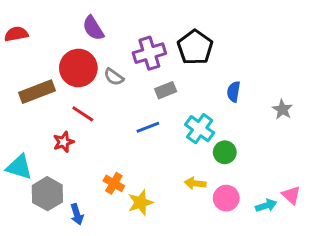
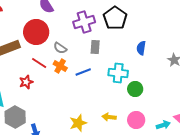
gray semicircle: (114, 77) -> (60, 48), moved
gray rectangle: (166, 90) -> (95, 47), turned -64
cyan cross: (200, 129) -> (118, 73), turned -30
orange cross: (114, 183) -> (60, 66), moved
yellow arrow: (195, 183) -> (109, 117), moved

